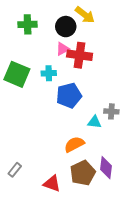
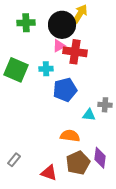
yellow arrow: (85, 15) -> (80, 14), turned -96
black circle: (66, 27) -> (62, 25), size x1.4
orange semicircle: (74, 144) -> (70, 136), turned 36

